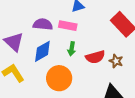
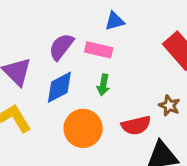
purple semicircle: (43, 24) -> (61, 47), turned -60
red semicircle: (95, 57) -> (136, 125), moved

